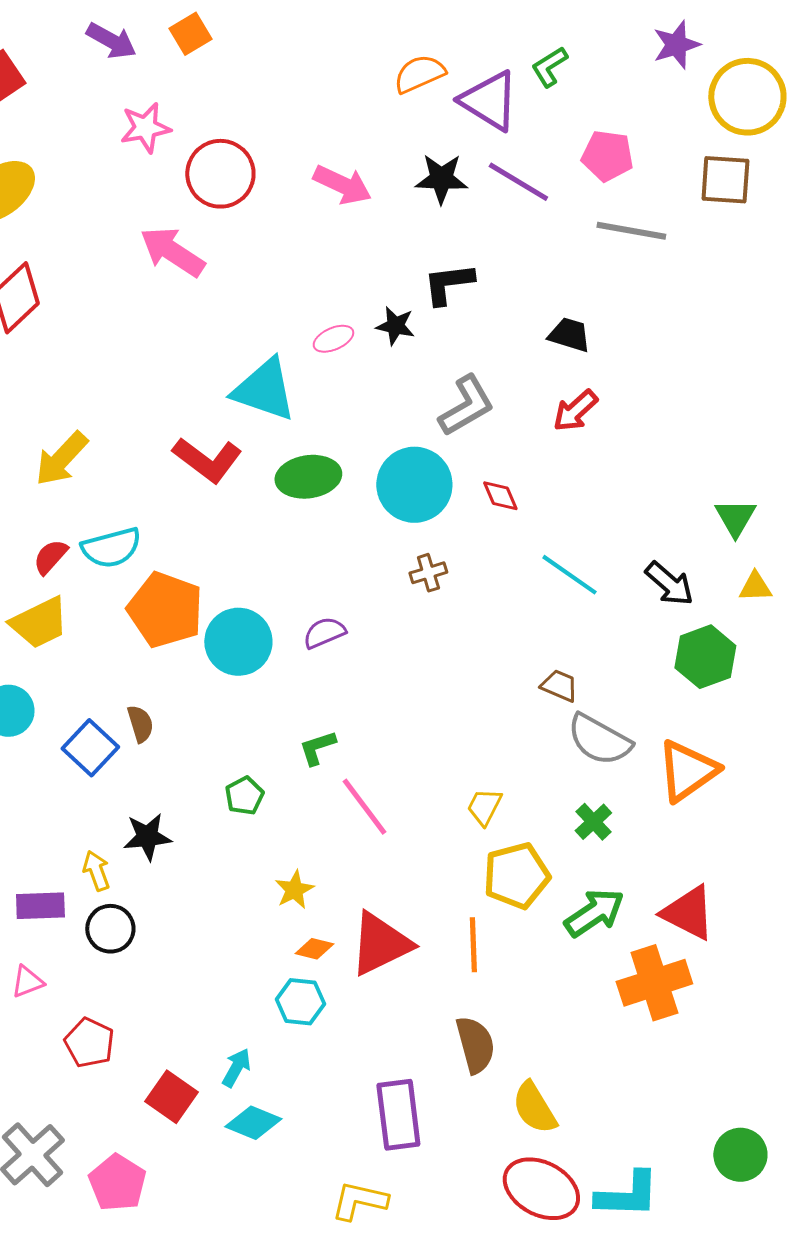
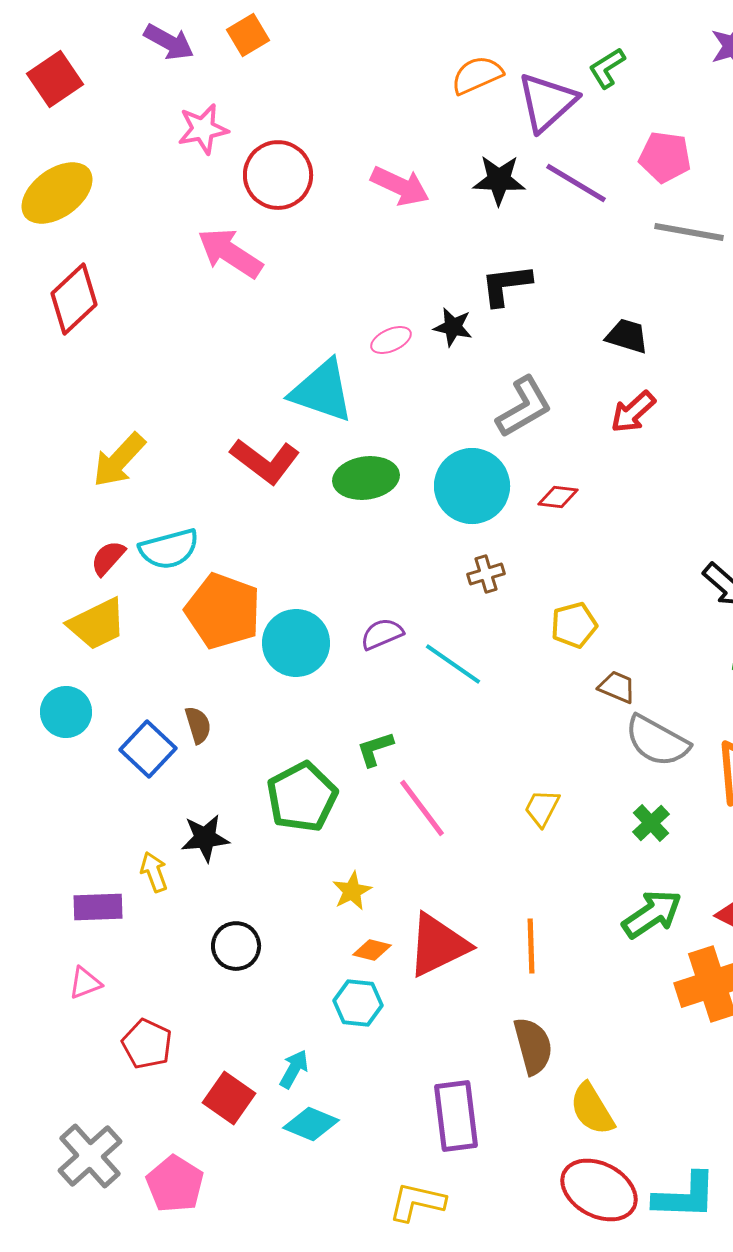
purple triangle: (489, 101) -> (547, 102), turned 46
red diamond: (500, 496) -> (558, 497), turned -60
cyan line: (569, 575) -> (453, 664), moved
green pentagon: (244, 796) -> (302, 797), size x1.8
yellow pentagon: (516, 876) -> (574, 625), moved, size x0.7
black circle: (110, 929) -> (236, 946), moved

